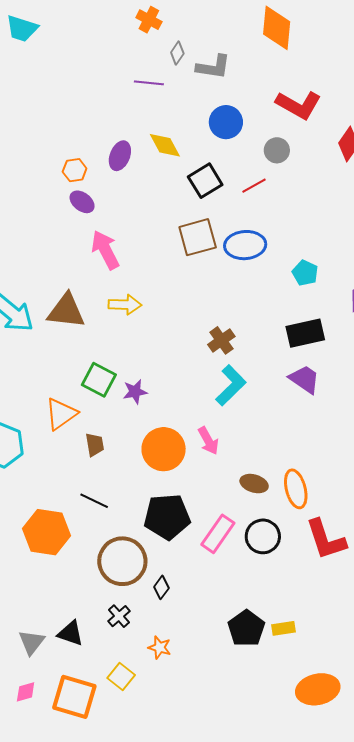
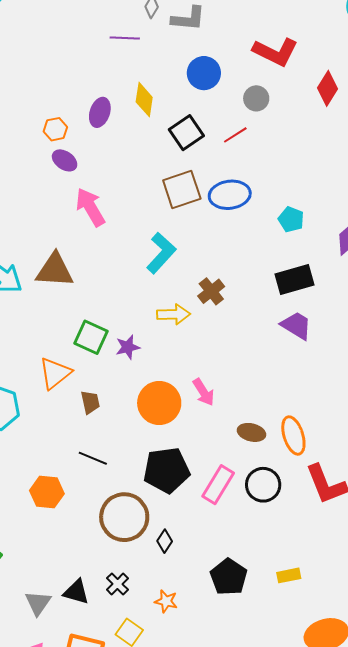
yellow diamond: (165, 145) -> (144, 100), turned 40
yellow arrow: (125, 305) -> (174, 314), moved
cyan L-shape: (231, 385) -> (161, 253), moved
orange hexagon: (46, 532) -> (47, 492), size x0.7
black cross: (119, 616) -> (117, 584), moved
black pentagon: (246, 628) -> (229, 577), moved

